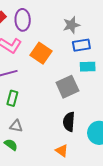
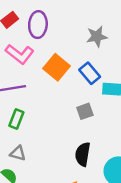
blue rectangle: (81, 45) -> (90, 73), moved, turned 54
gray square: (67, 87) -> (85, 111), size x0.6

